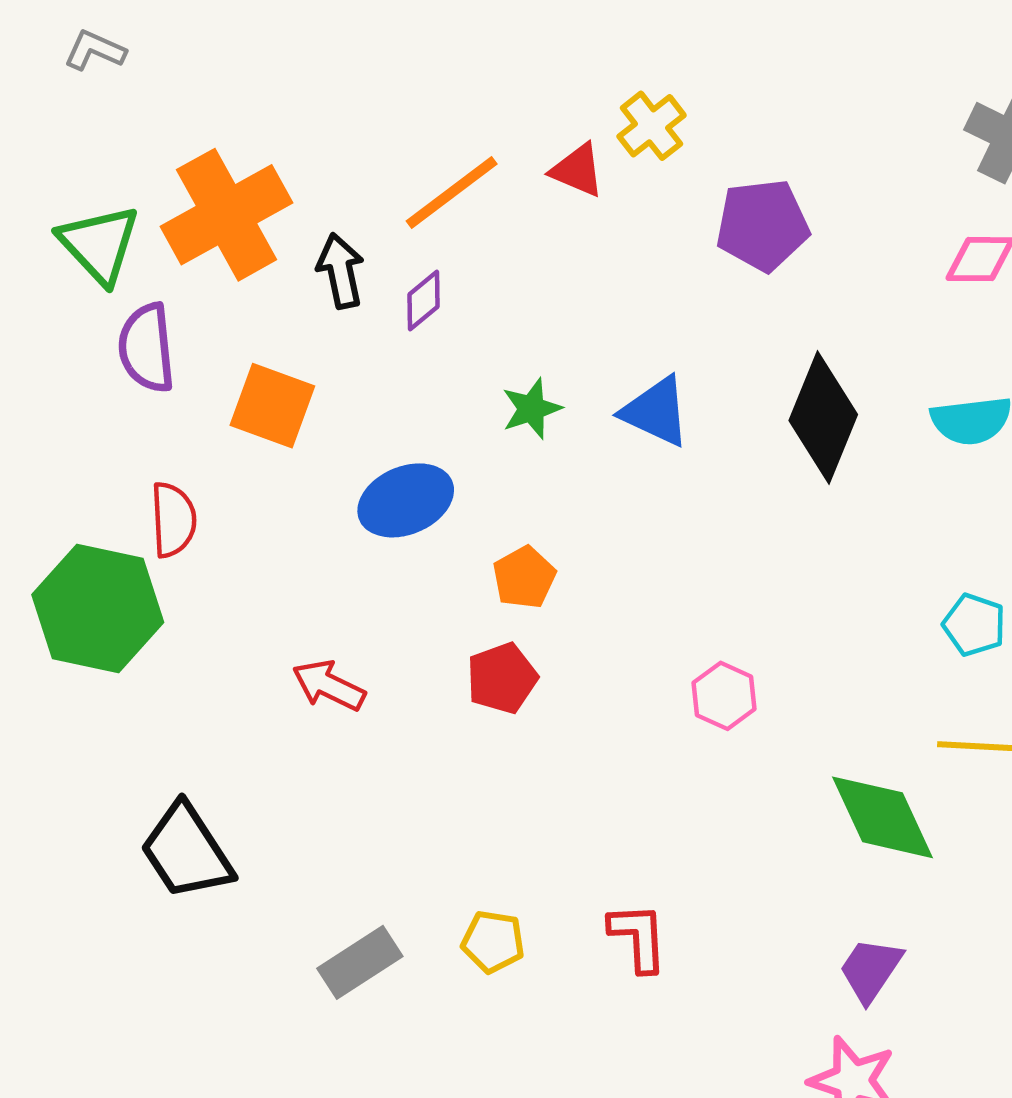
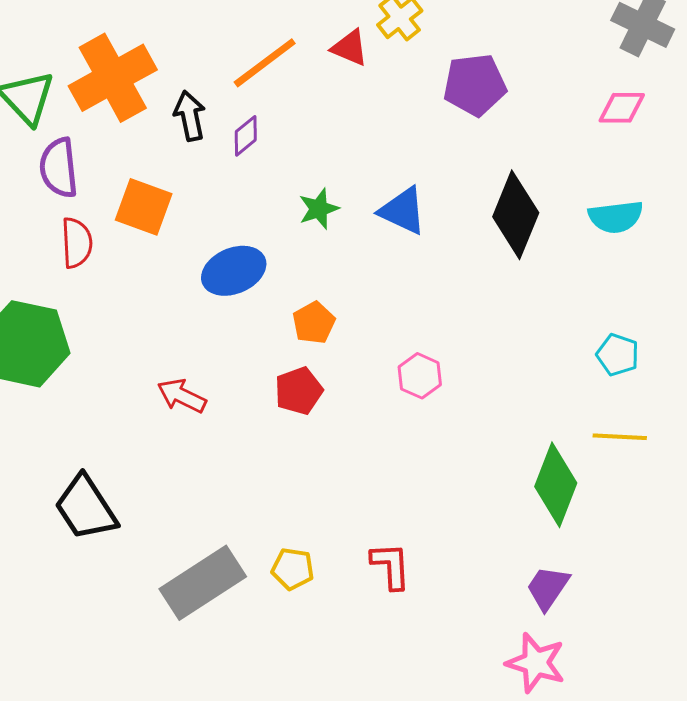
red semicircle: (173, 520) -> (77, 243), moved
pink hexagon: (724, 696) -> (420, 376), moved
green diamond: (882, 817) -> (556, 485), turned 46
gray rectangle: (360, 962) -> (203, 583), size x1.5

